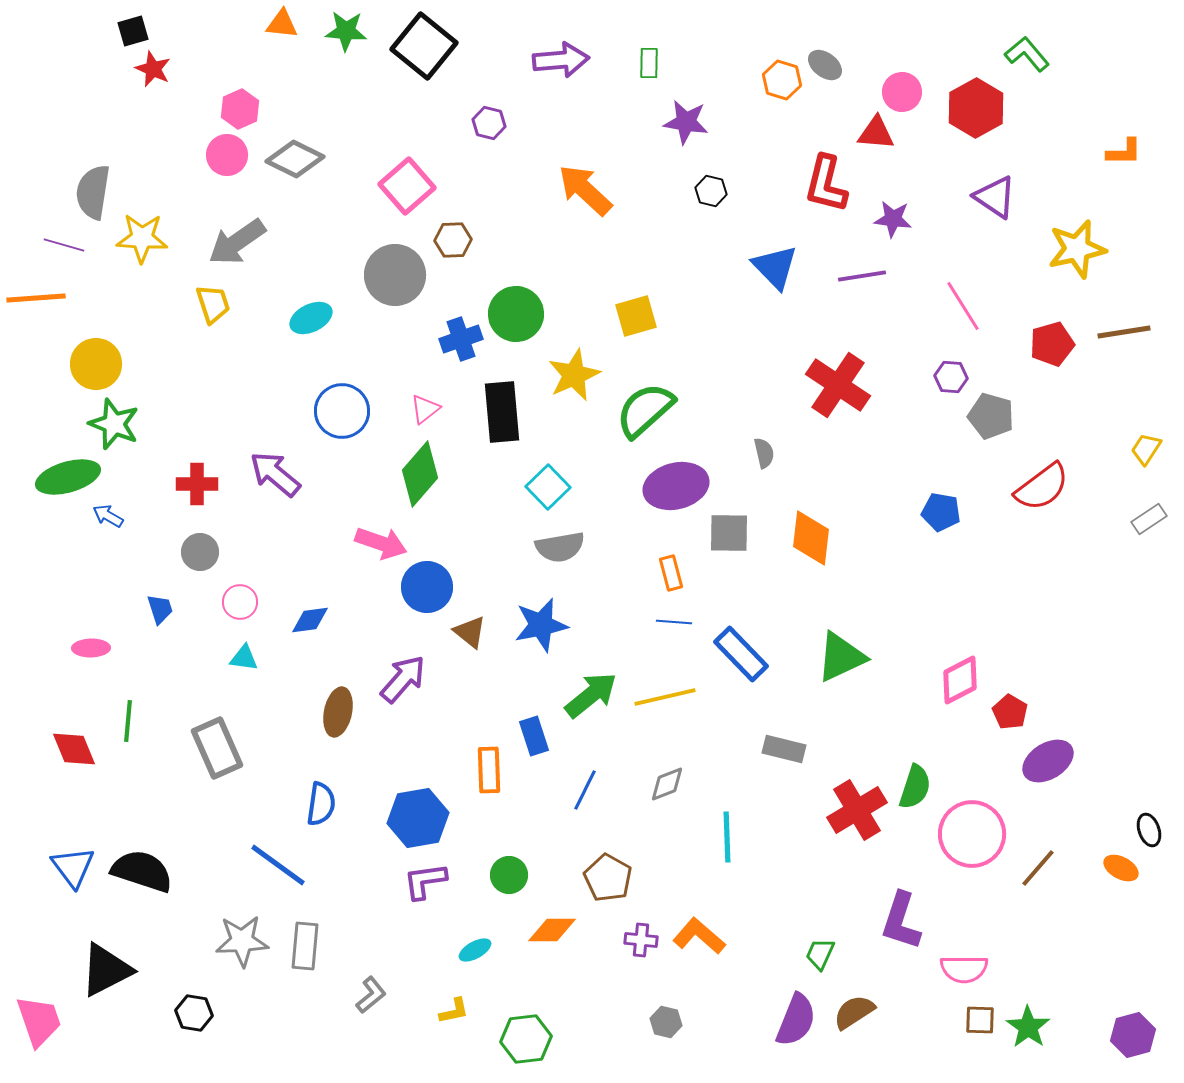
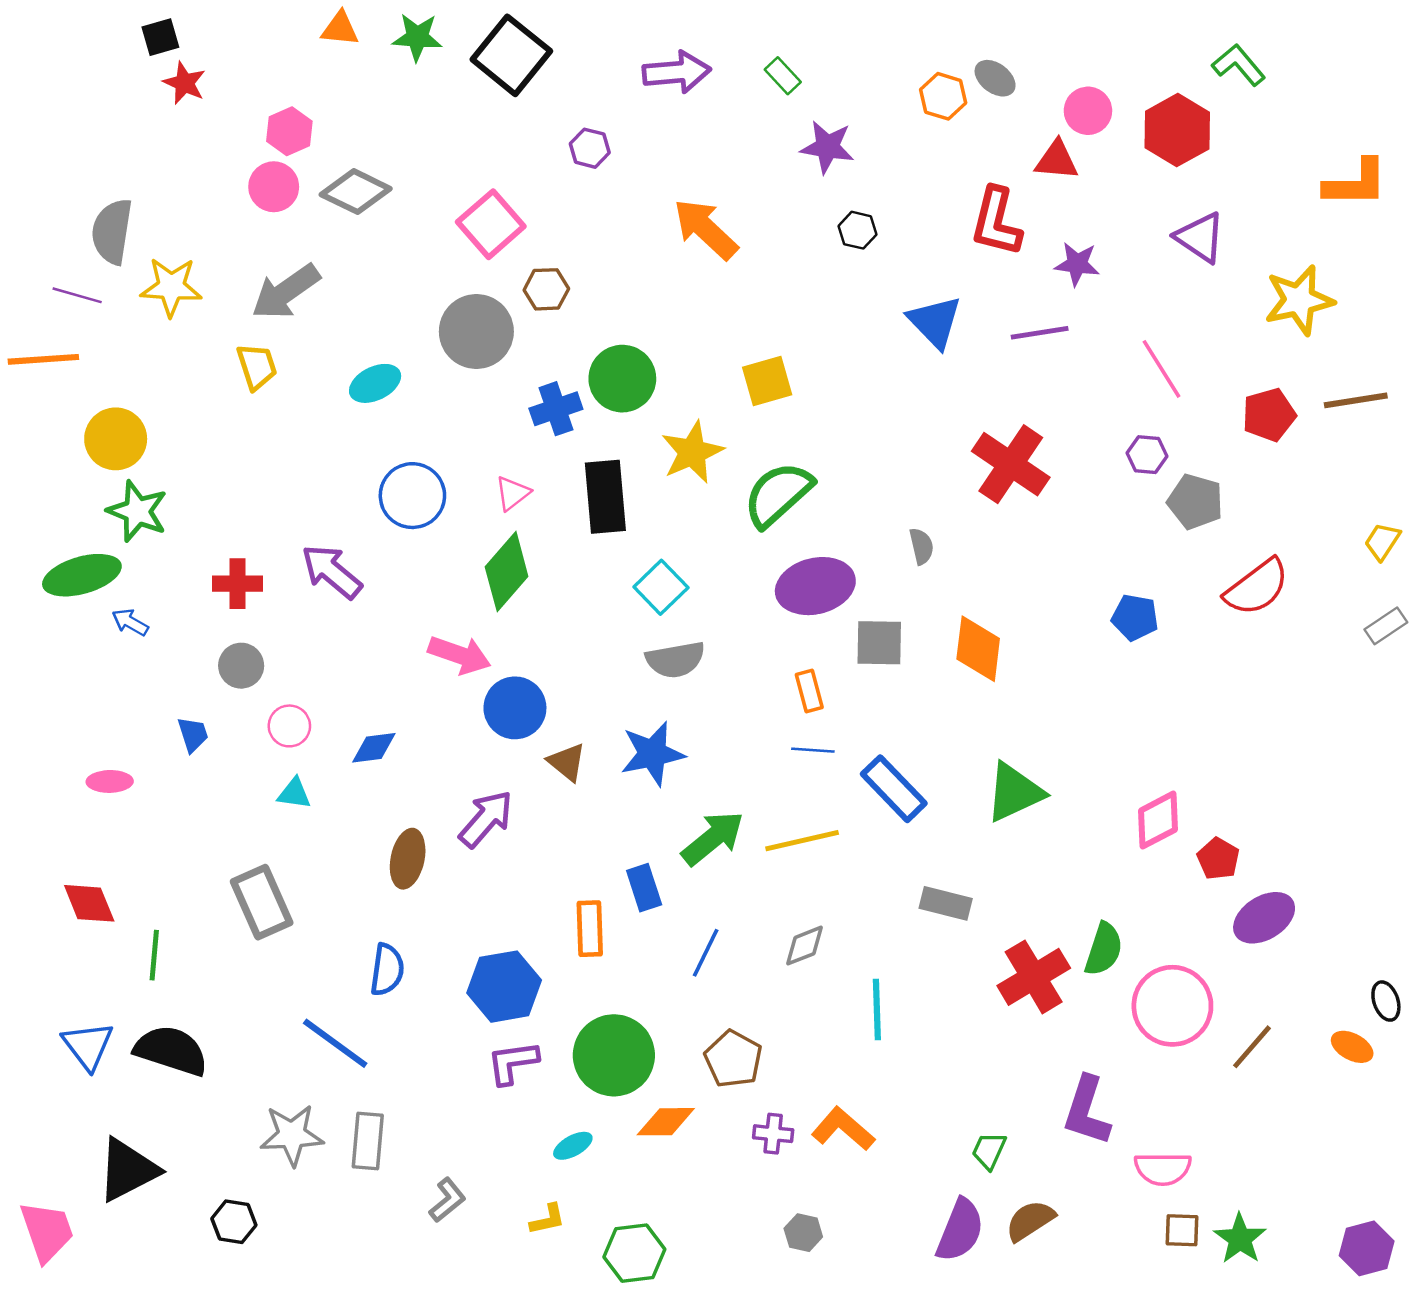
green rectangle: (649, 63) -> (783, 76), turned -44
orange L-shape: (1124, 152) -> (1356, 183), size x1.5
green line: (128, 721) -> (154, 955), moved
green circle: (509, 875) -> (614, 1055), size x1.8

